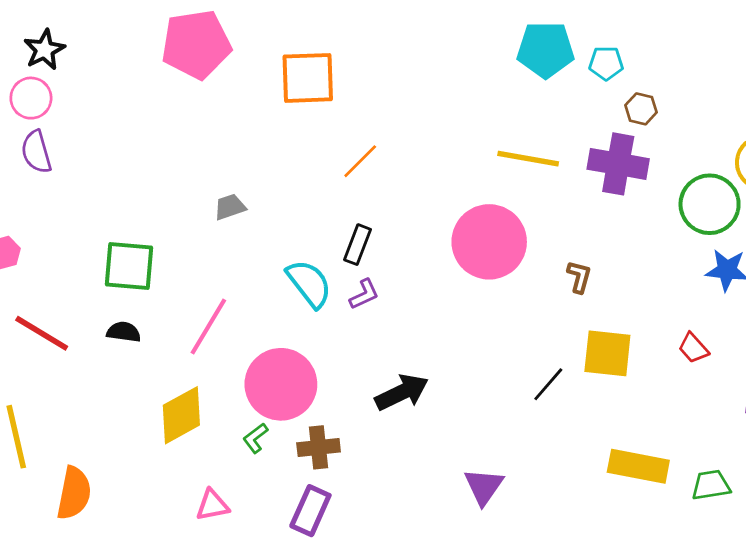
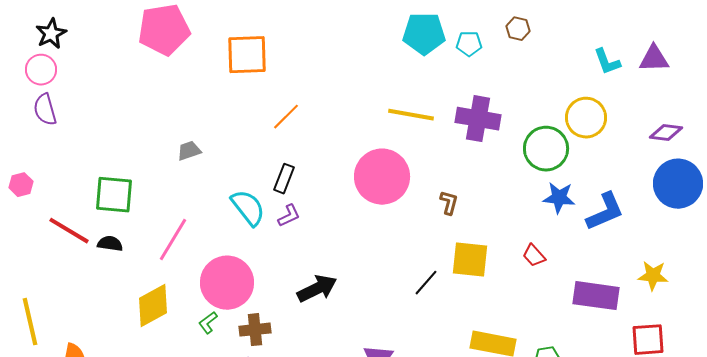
brown hexagon: (641, 109) -> (518, 29), moved
red line: (42, 333) -> (69, 231), moved

